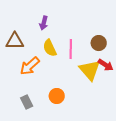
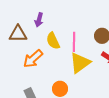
purple arrow: (44, 23) -> (39, 20), moved
yellow triangle: (90, 70) -> (80, 63), moved, turned 35

